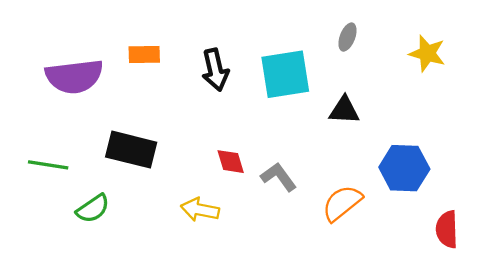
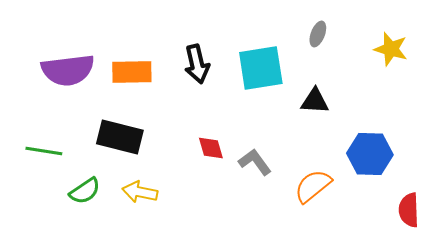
orange rectangle: (144, 55) -> (132, 72), moved, size x1.4
yellow arrow: (200, 210) -> (140, 192), moved

